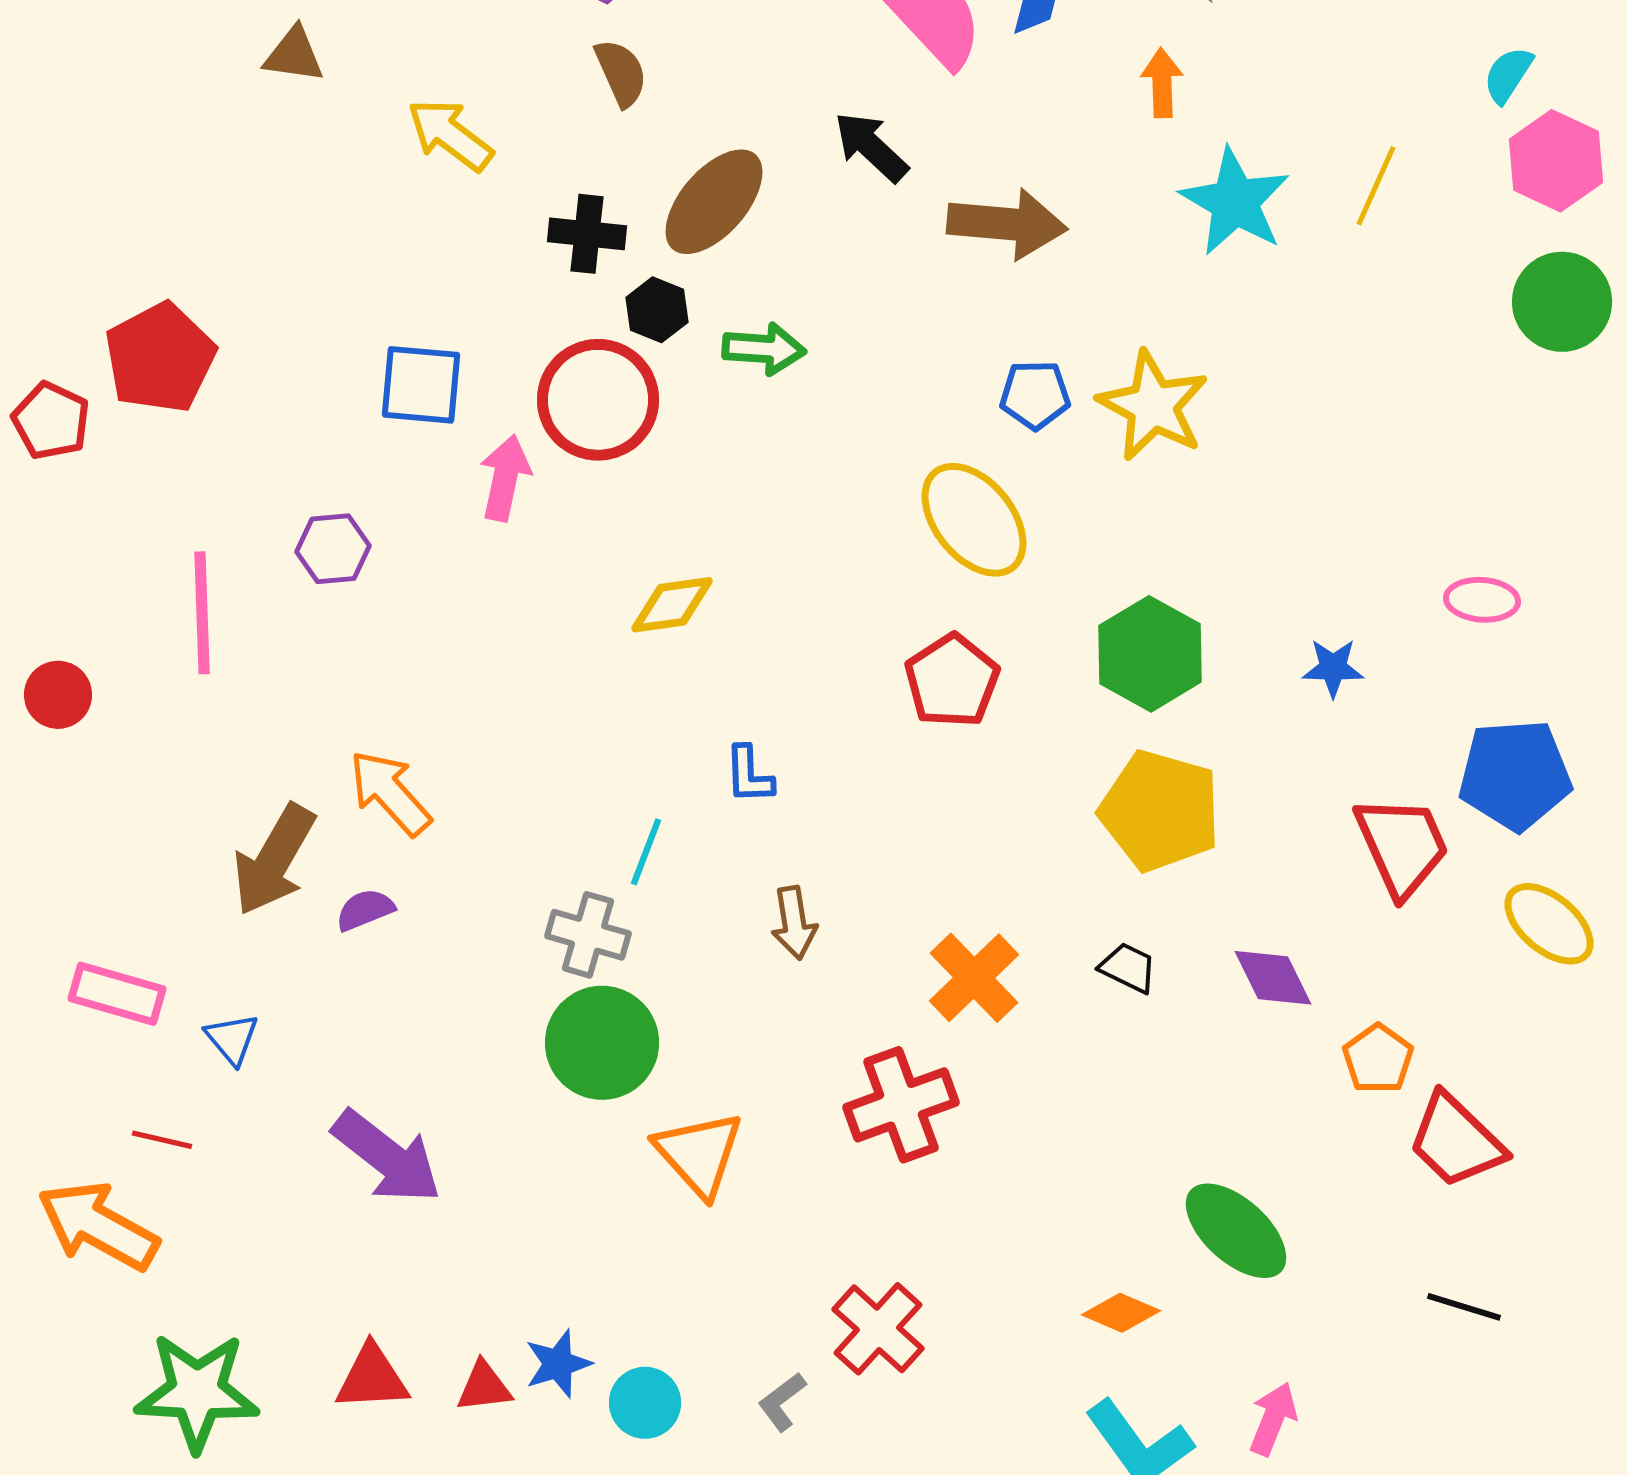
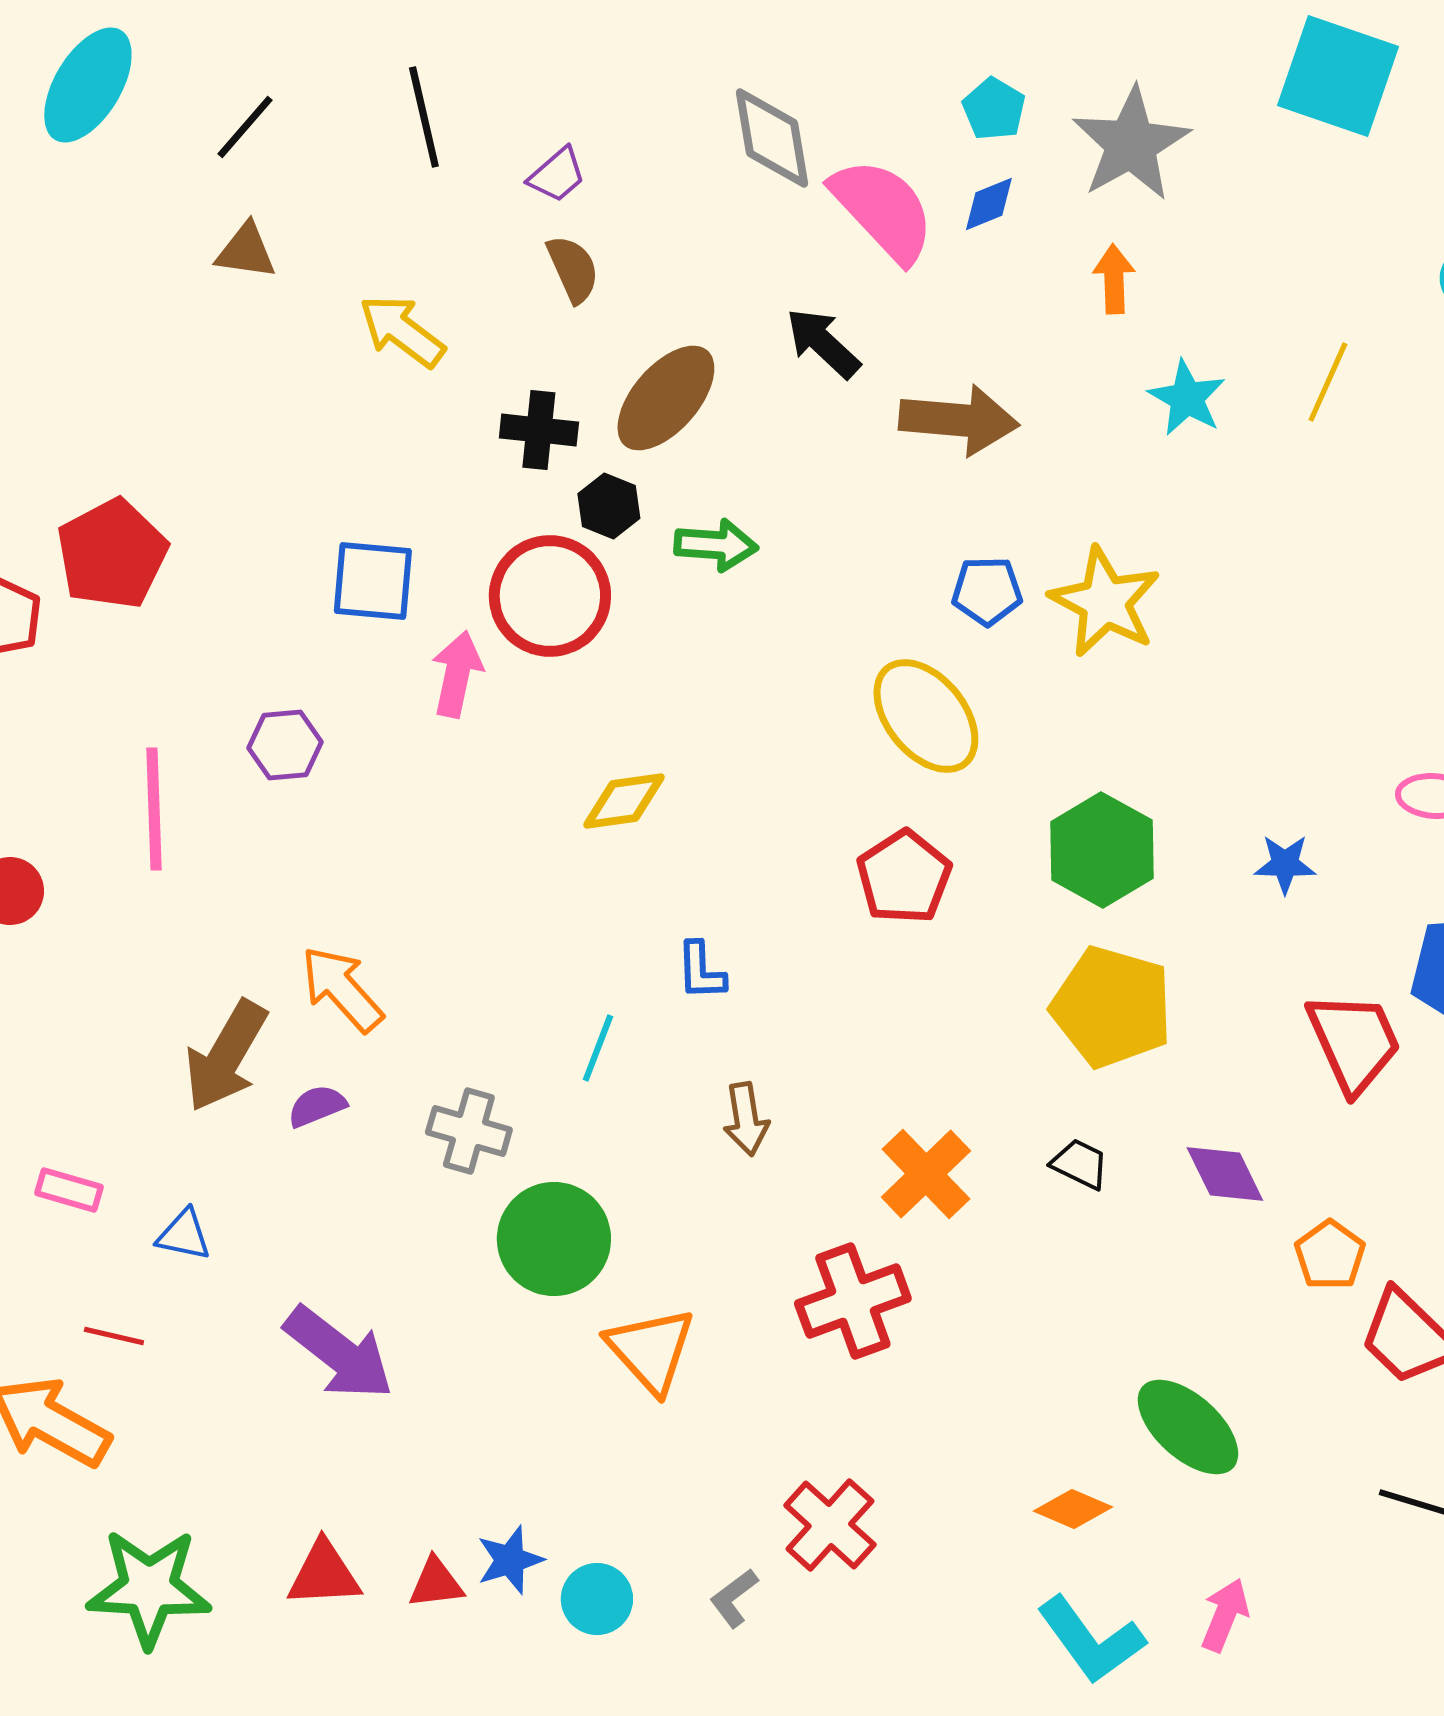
cyan star: (1235, 202) -> (1187, 398), size x0.7
gray cross: (588, 935) -> (469, 1131), moved
pink rectangle: (117, 994) -> (69, 1190), size x0.7
blue triangle: (232, 1039) -> (184, 1235), turned -38

